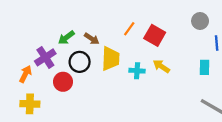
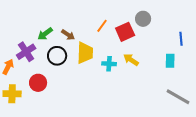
gray circle: (200, 21) -> (143, 19), moved
red square: (155, 35) -> (125, 32), turned 36
red circle: (63, 82) -> (38, 83), moved

